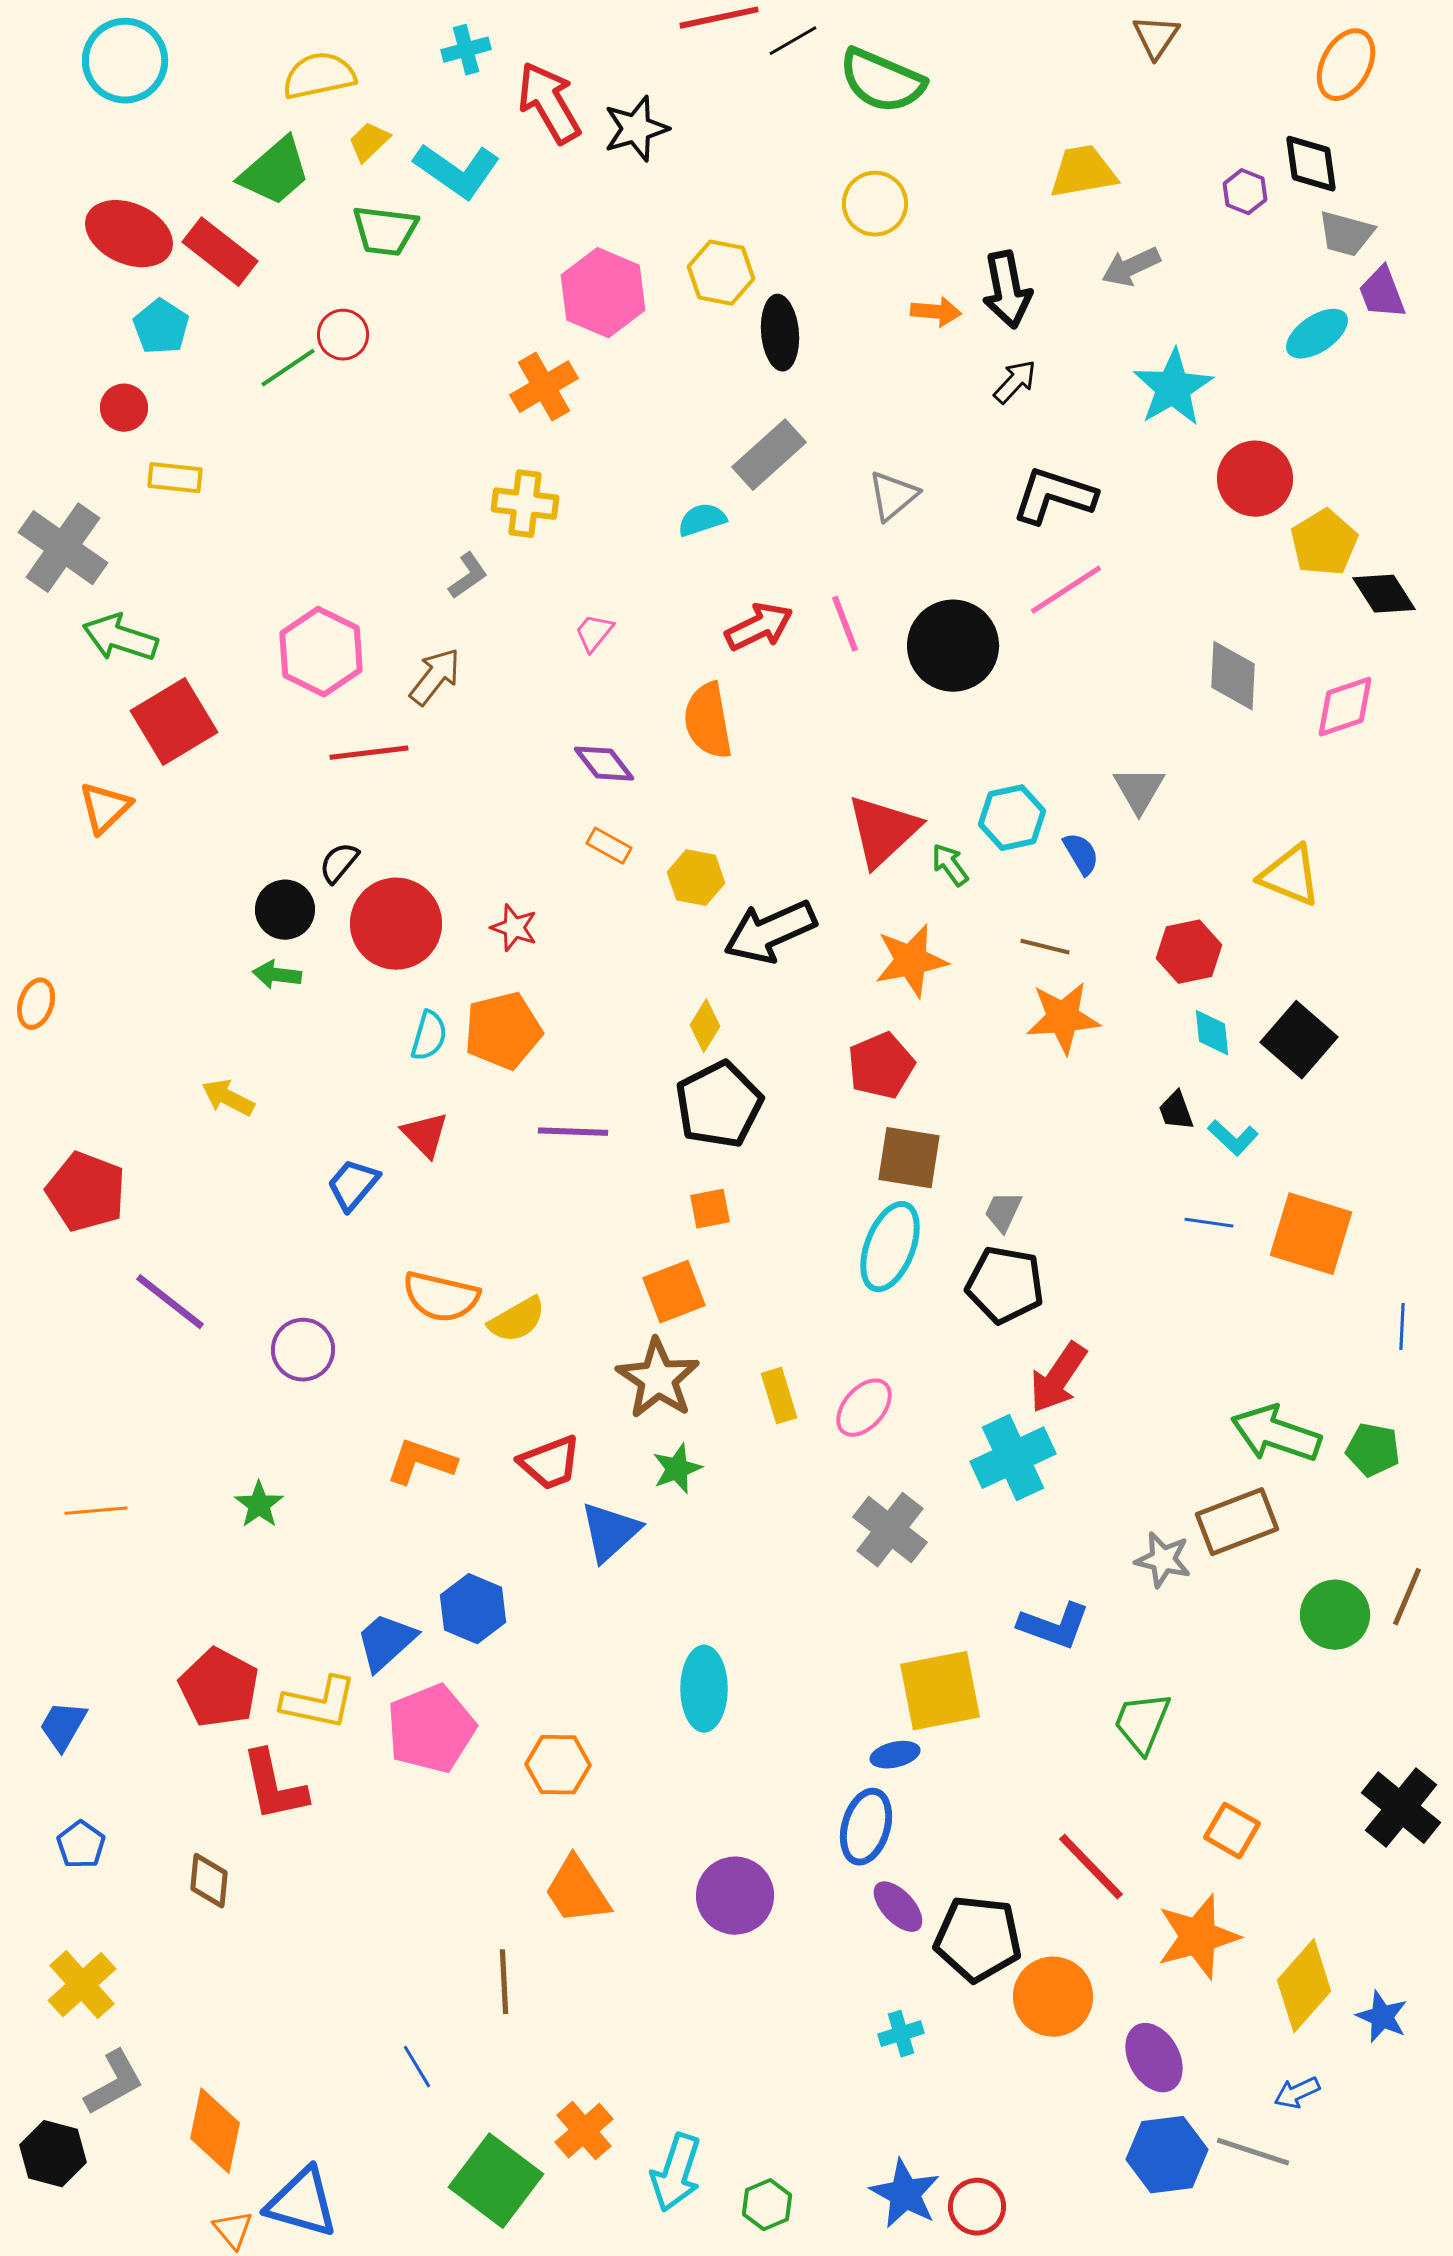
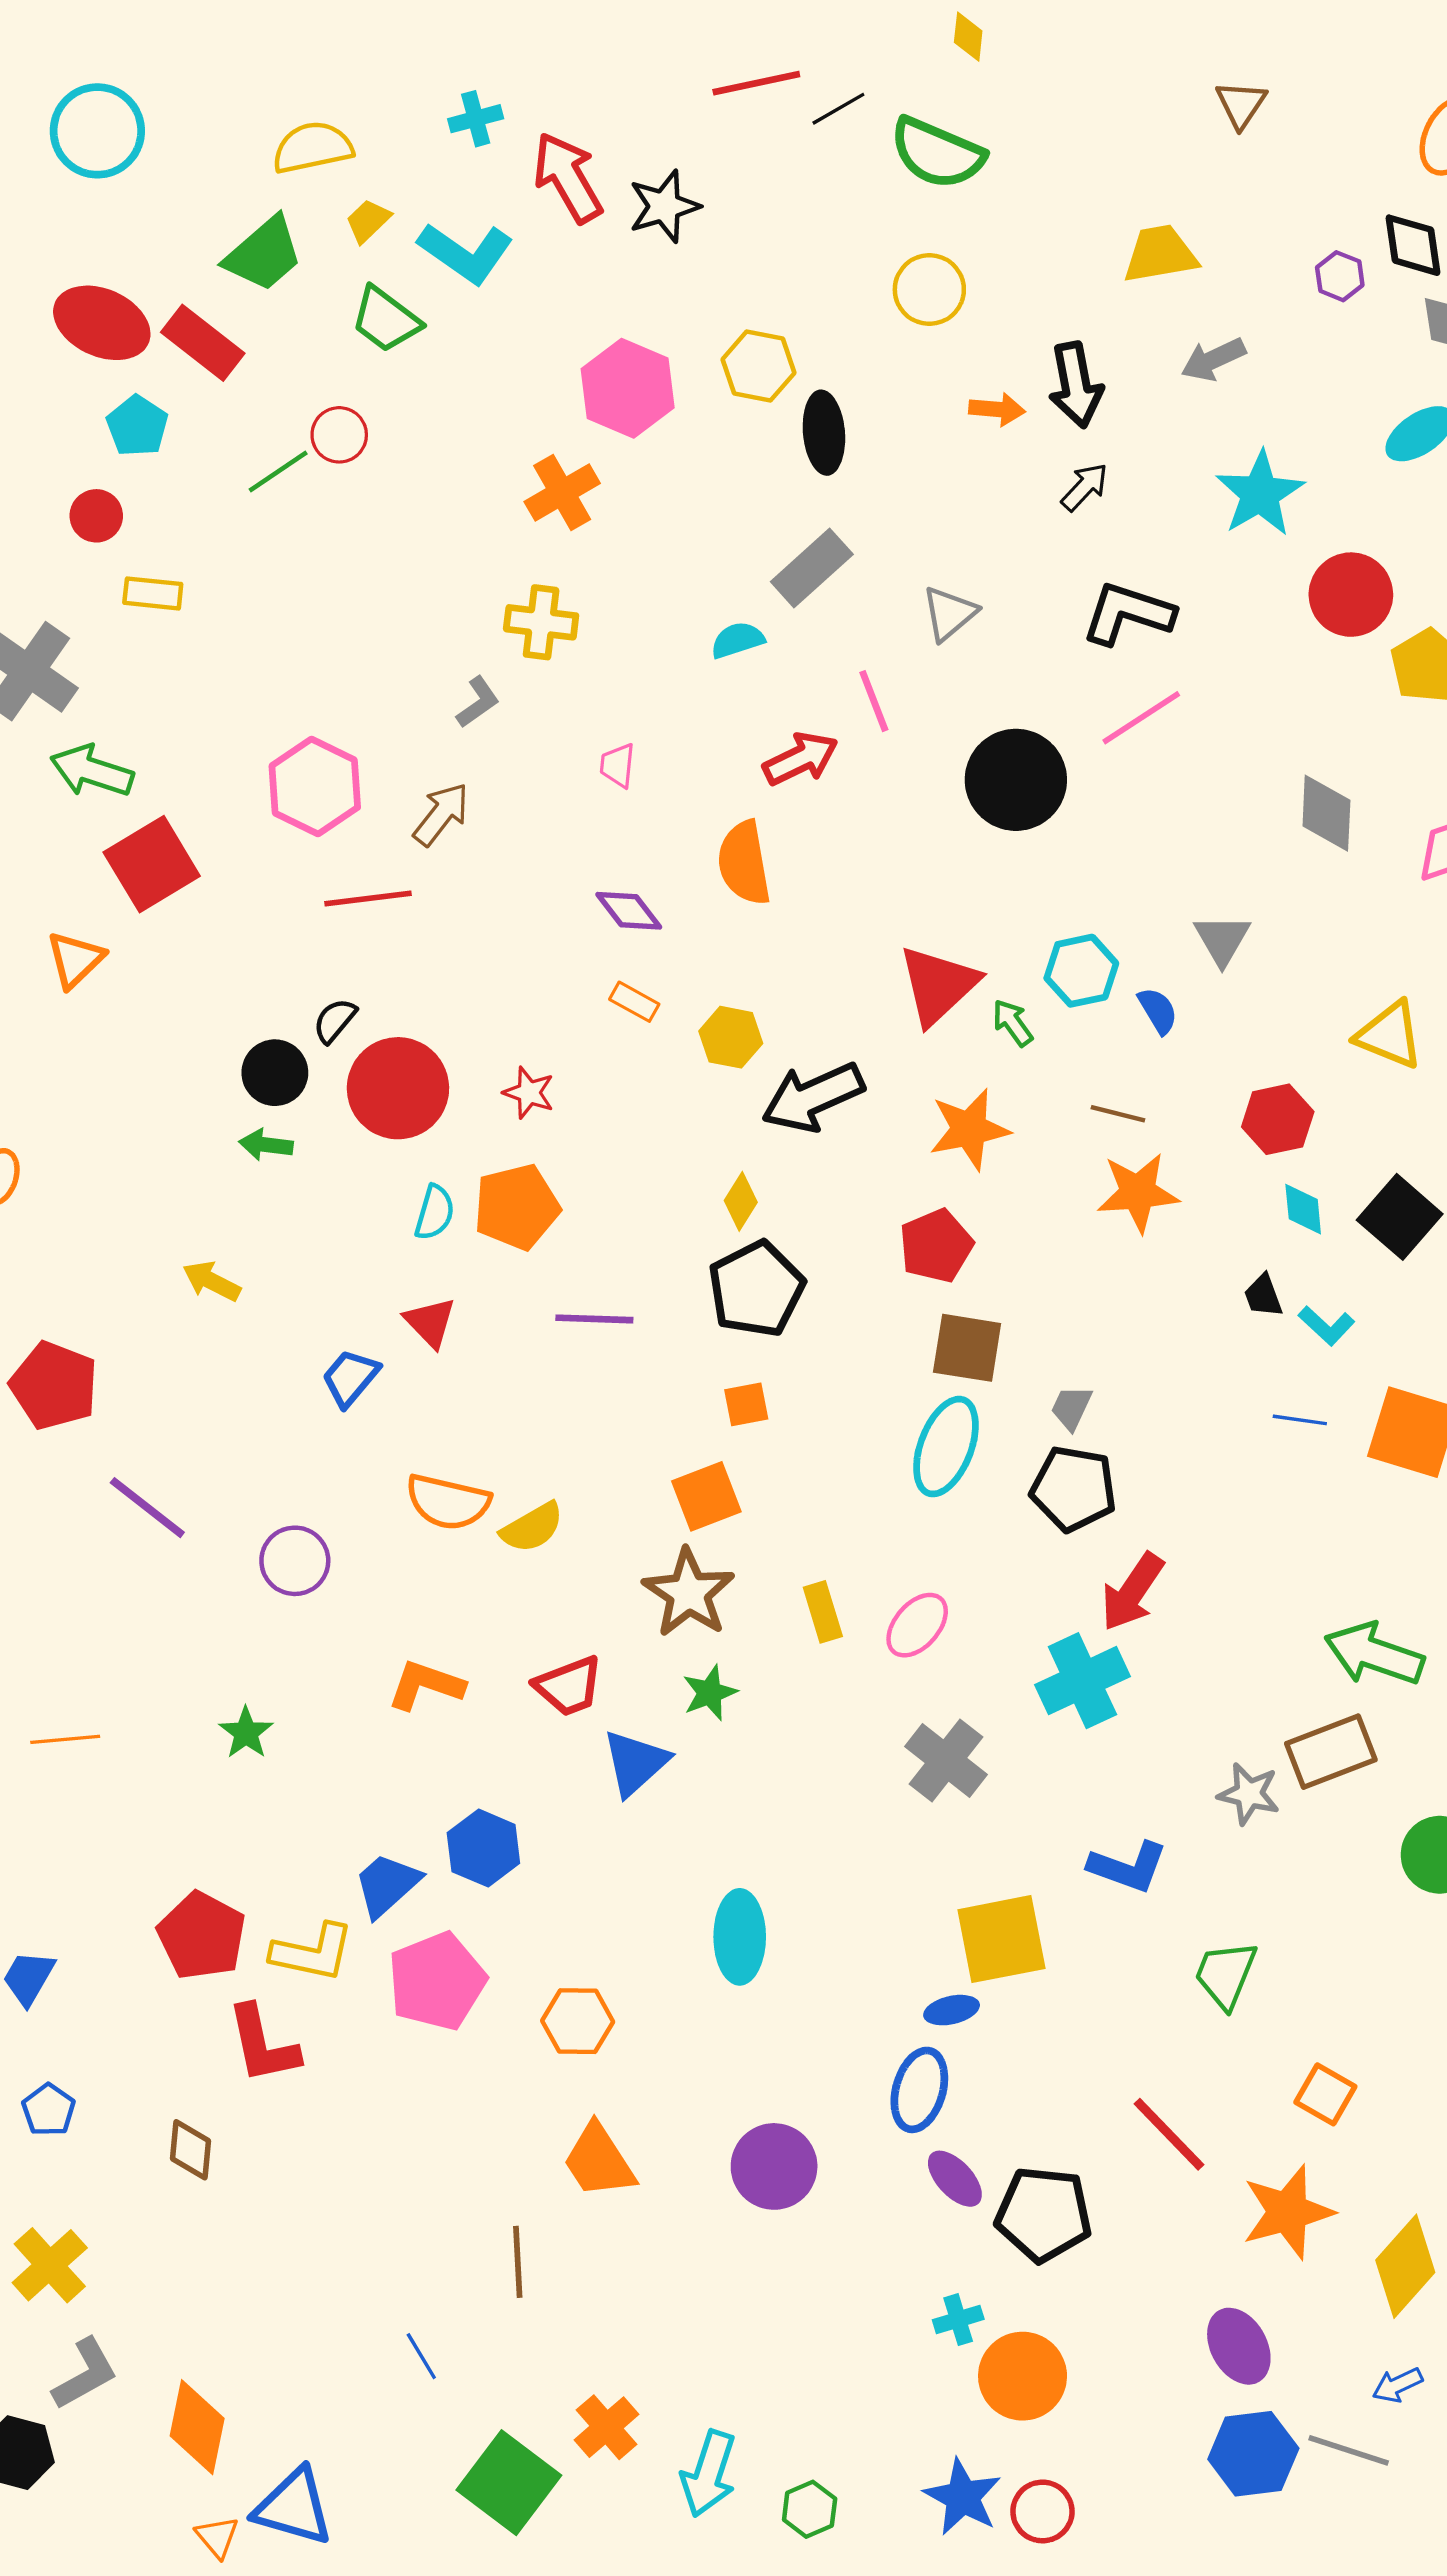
green trapezoid: (385, 231) -> (386, 319), turned 30
pink line: (845, 624) -> (874, 701), moved
pink trapezoid: (594, 633) -> (618, 765), turned -33
orange circle: (1053, 1997) -> (1023, 2376), moved

